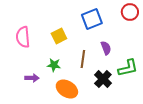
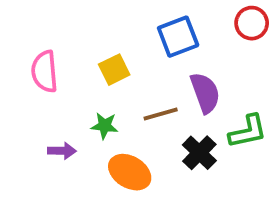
purple semicircle: (106, 48) -> (205, 93), size x1.5
brown line: (83, 59) -> (161, 114), turned 66

